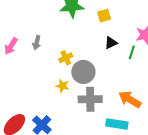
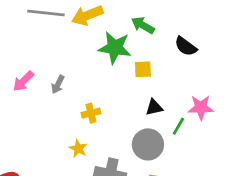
yellow square: (104, 16) -> (143, 69), moved
gray circle: (83, 72) -> (148, 144), moved

